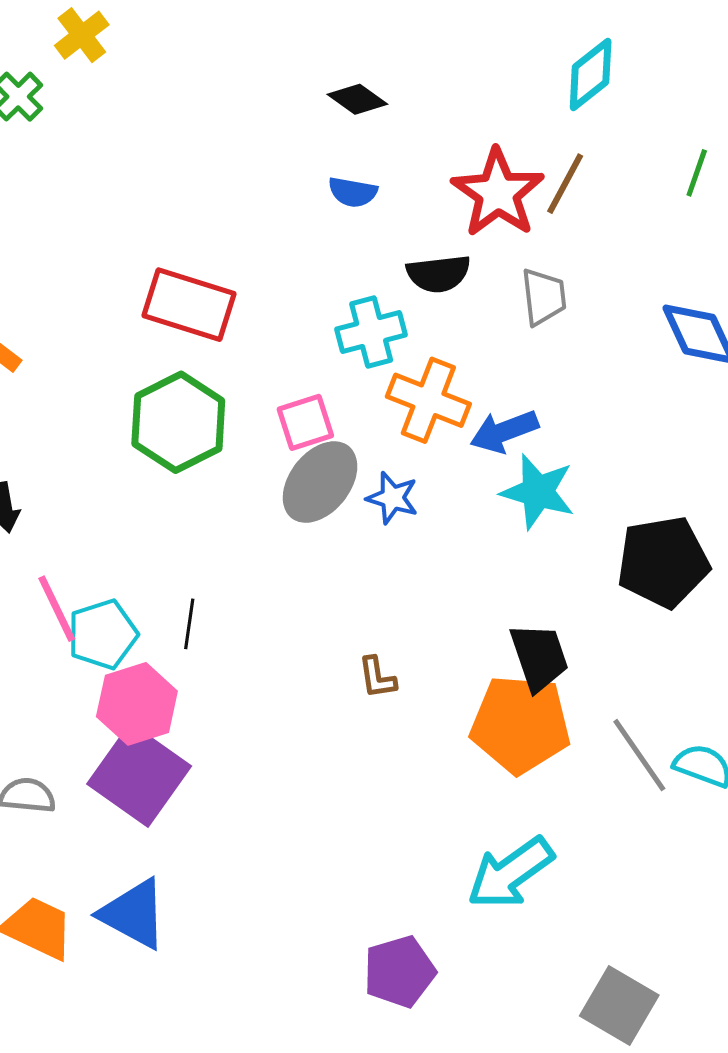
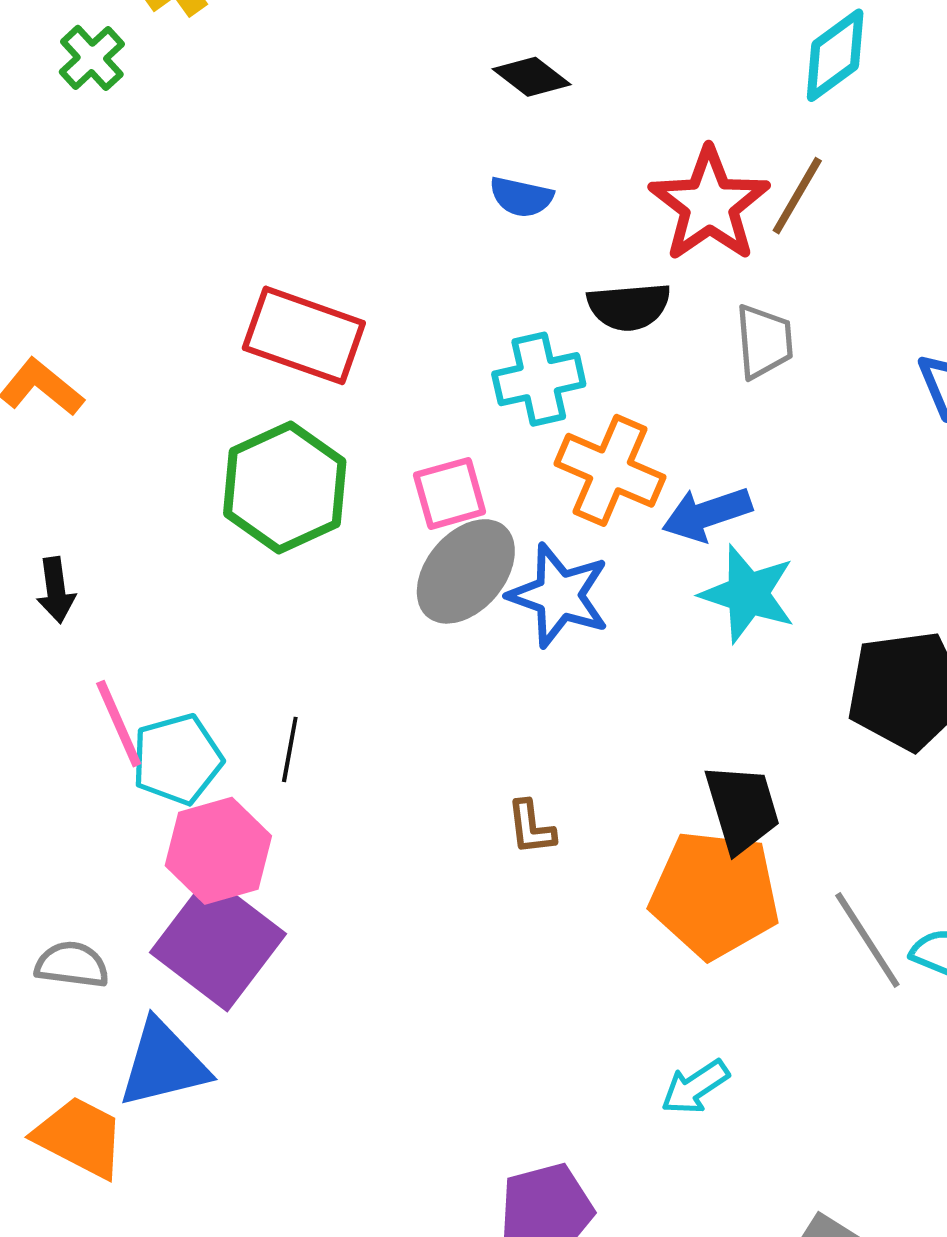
blue star: (392, 498) -> (559, 595), size x1.5
cyan arrow: (510, 873) -> (695, 1087), size x0.6
blue triangle: (134, 914) -> (163, 1064), moved, turned -44

